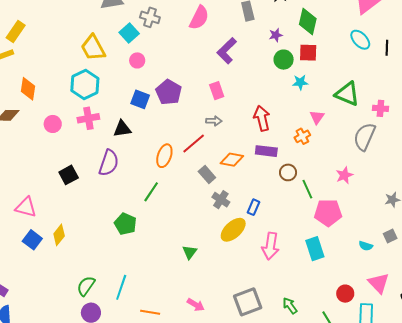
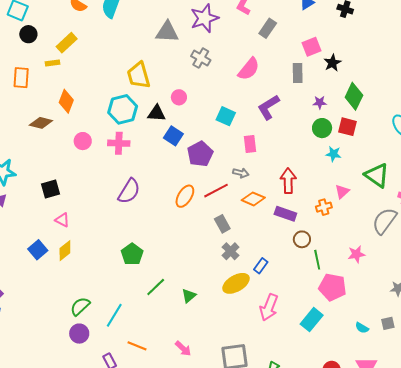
cyan square: (129, 33) -> (226, 116), moved, turned -36
purple pentagon: (169, 92) -> (200, 154), moved
black triangle: (122, 129) -> (156, 113), moved
orange diamond: (232, 160) -> (253, 199), moved
black square: (69, 175) -> (51, 189), moved
green line: (151, 192) -> (156, 287), moved
pink triangle: (26, 207) -> (62, 220), moved, size x0.7
cyan rectangle: (315, 249) -> (312, 320), turned 45

